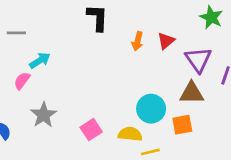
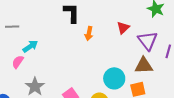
orange arrow: (138, 41) -> (89, 33), moved

